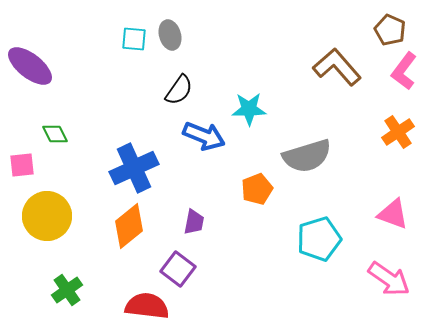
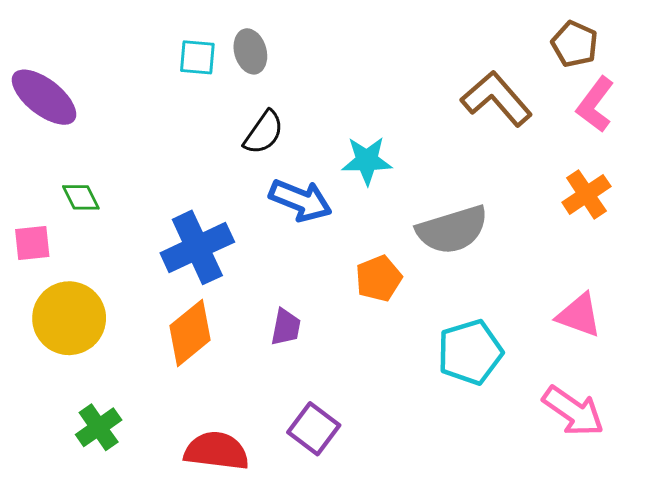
purple square: (178, 269) -> (314, 429), moved

